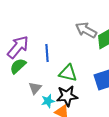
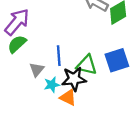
blue line: (47, 53) -> (59, 56), moved
green triangle: (68, 73) -> (87, 65), moved

